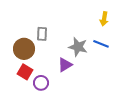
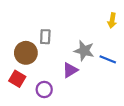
blue line: (101, 44) -> (108, 59), moved
red square: (25, 72) -> (17, 79), moved

